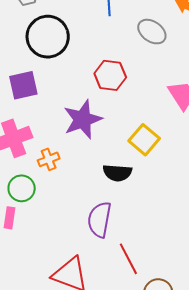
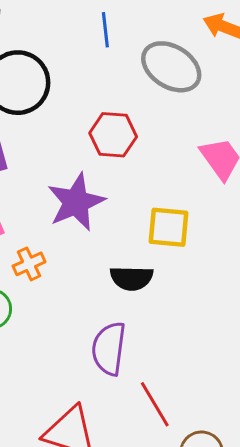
gray ellipse: (152, 32) -> (171, 67), size x1.4
yellow square: (144, 140) -> (168, 227), turned -32

